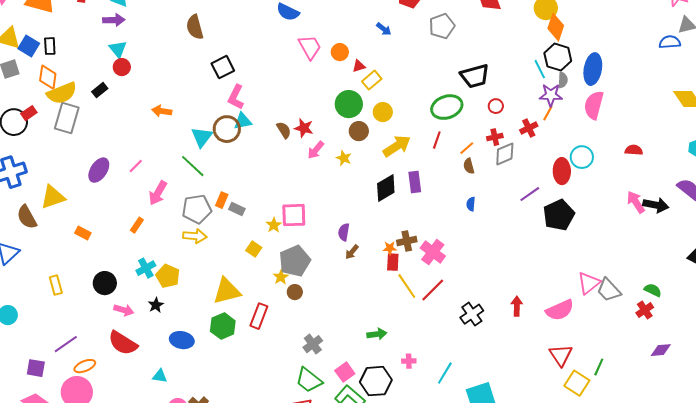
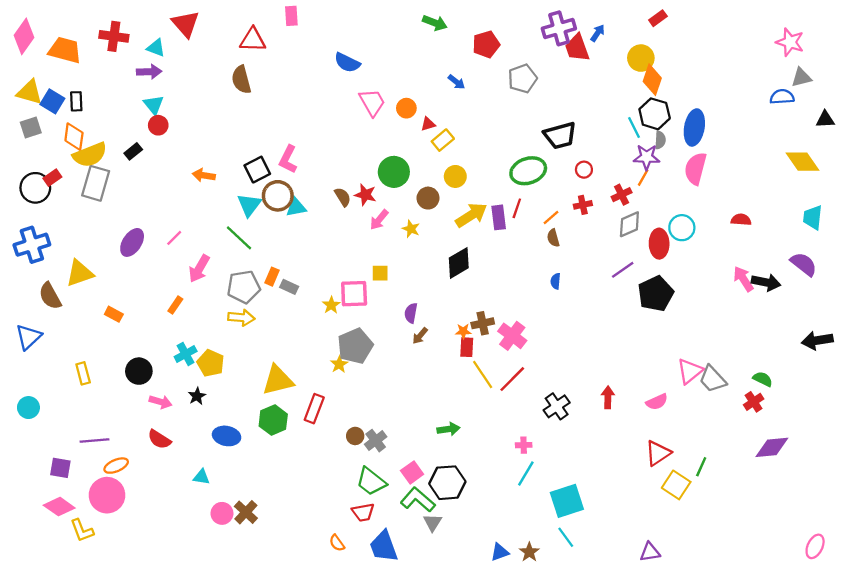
black square: (223, 67) -> (257, 170), moved
green circle: (349, 104) -> (394, 172), moved
cyan triangle: (243, 121) -> (296, 207), moved
gray diamond: (505, 154) -> (629, 224), moved
purple rectangle: (415, 182) -> (499, 217), moved
yellow square: (254, 249) -> (380, 273), moved, turned -35
brown circle: (295, 292) -> (355, 436), moved
pink semicircle: (560, 310) -> (657, 402), size x0.7
red semicircle: (123, 343) -> (159, 439), size x0.7
purple line: (66, 344) -> (94, 441), turned 30
purple diamond: (661, 350) -> (772, 447), size x1.4
red triangle: (561, 355) -> (658, 453), turned 30
pink cross: (409, 361) -> (524, 445), moved

